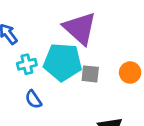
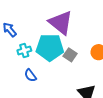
gray square: (90, 74) -> (70, 55), turned 32

